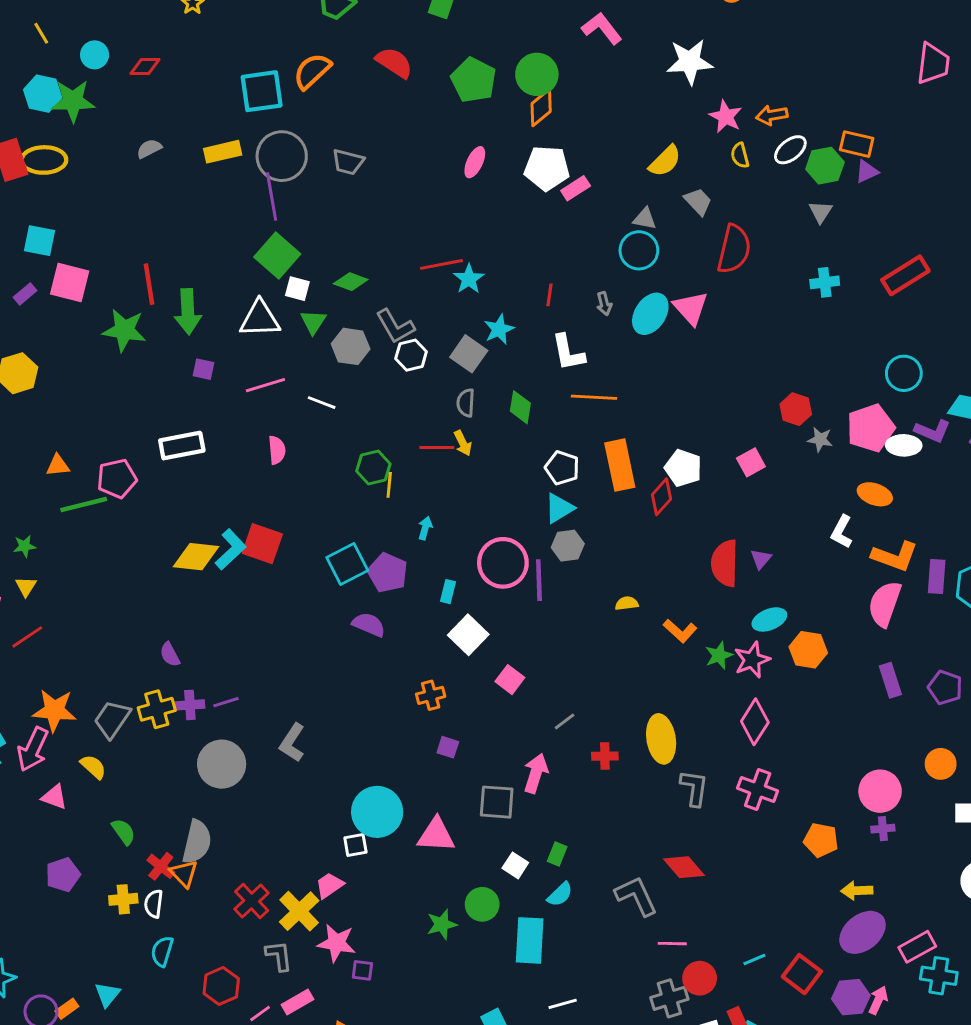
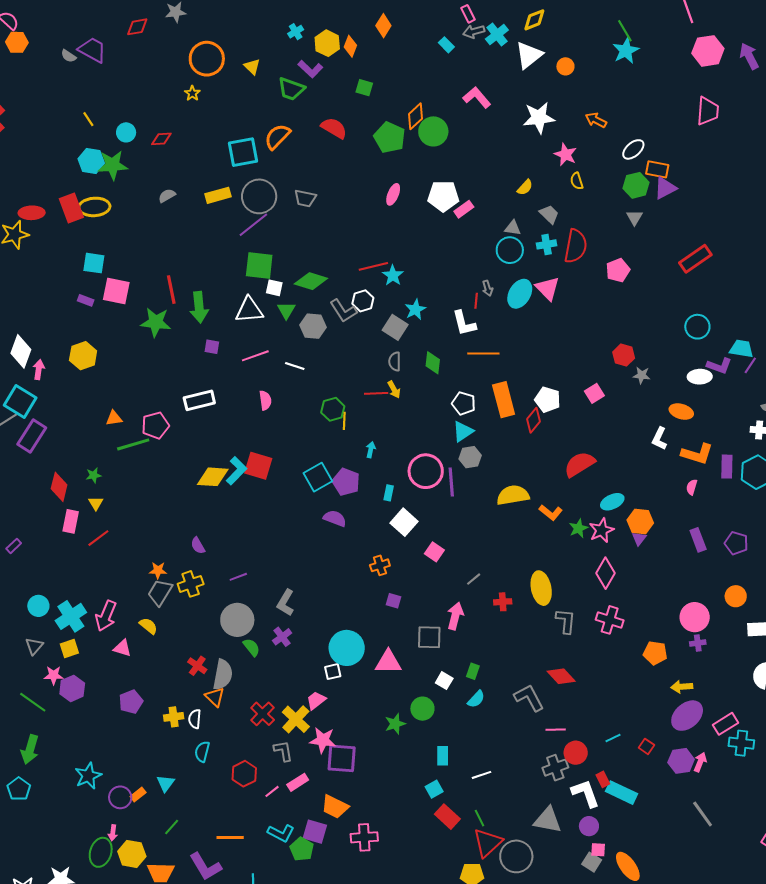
orange diamond: (541, 108) -> (416, 116), moved
orange arrow: (772, 115) -> (596, 120), moved, turned 40
white ellipse: (790, 150) -> (633, 149), moved
yellow semicircle: (665, 161) -> (525, 187), size x0.7
purple triangle: (867, 172) -> (665, 188), size x1.4
purple line: (272, 196) -> (253, 225), turned 64
green square: (277, 255) -> (259, 266), turned -32
green diamond: (351, 282) -> (311, 281), size x1.4
cyan cross: (825, 282) -> (547, 244), moved
purple rectangle: (25, 294) -> (86, 300), turned 63
red line: (549, 295) -> (476, 301), moved
white hexagon: (411, 355) -> (363, 301), moved
pink pentagon: (871, 428) -> (618, 270), moved, size x0.7
purple triangle: (761, 559) -> (639, 539), moved
red semicircle: (725, 563) -> (580, 464), turned 60
yellow semicircle: (627, 603) -> (513, 495), size x2.0
pink semicircle: (885, 604) -> (692, 487), size x0.5
purple cross: (190, 705) -> (282, 637), moved, turned -30
orange star: (54, 710) -> (158, 570), moved, size x0.6
green semicircle: (123, 832) -> (252, 647), moved
red cross: (161, 866) -> (197, 666), moved
cyan rectangle: (530, 940) -> (443, 756), moved, size x0.6
purple square: (362, 970) -> (342, 758), size x2.0
red square: (802, 974) -> (646, 746), size x0.6

